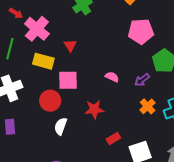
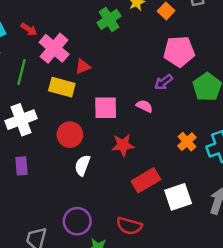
red triangle: (70, 45) -> (83, 67), moved, turned 40
pink square: (68, 80) -> (106, 108), moved
purple arrow: (142, 80) -> (163, 82), moved
red rectangle: (113, 139) -> (146, 180), size x1.6

